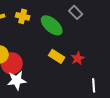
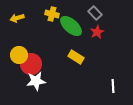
yellow cross: (23, 16) -> (52, 14), moved
red star: (78, 58) -> (97, 32), moved

